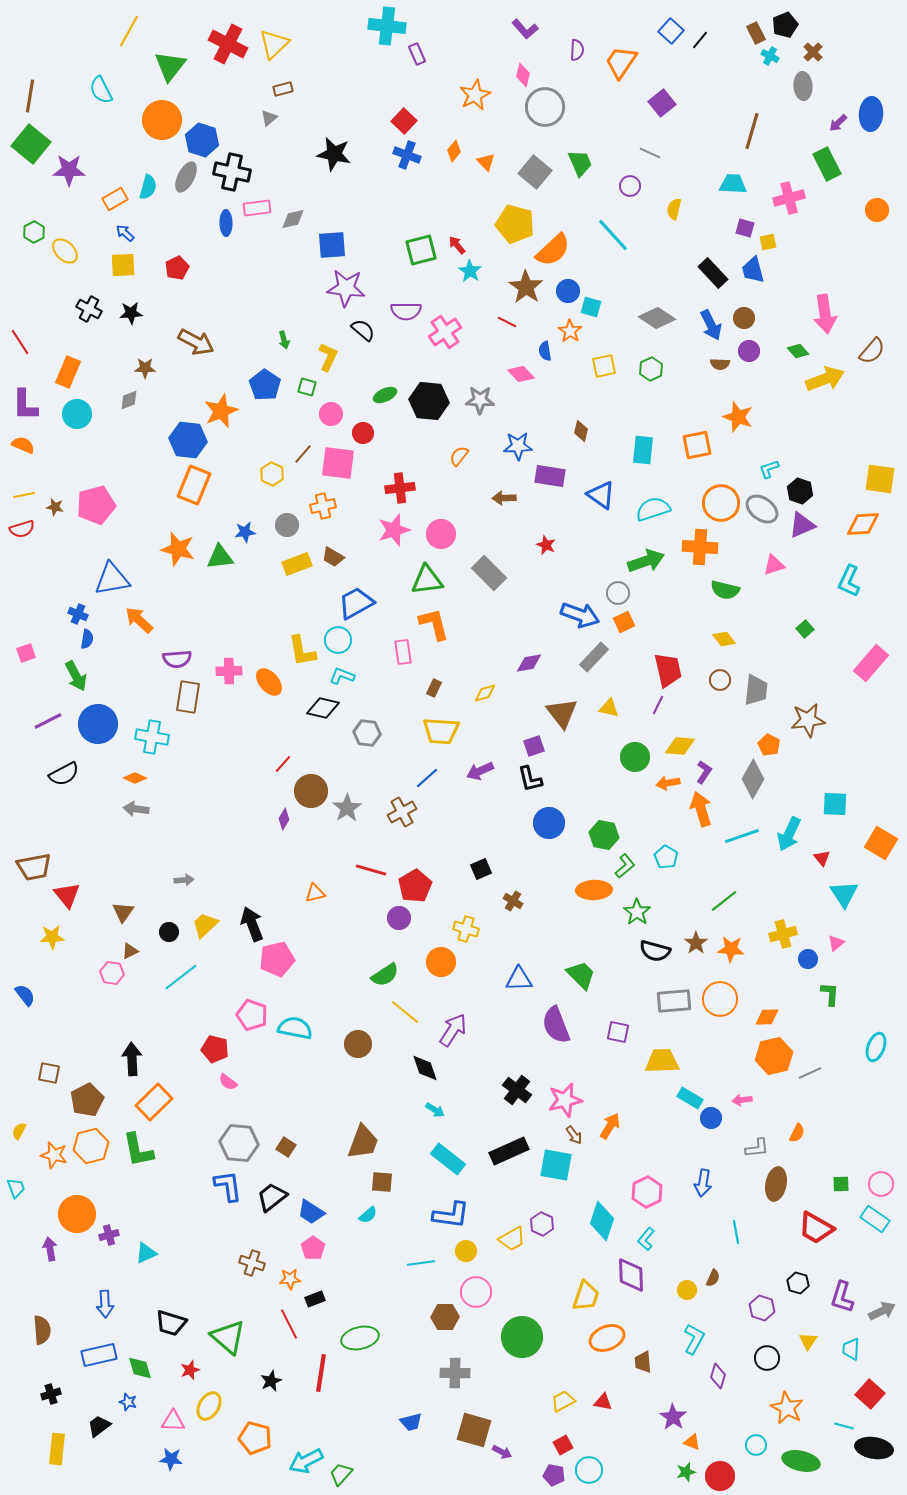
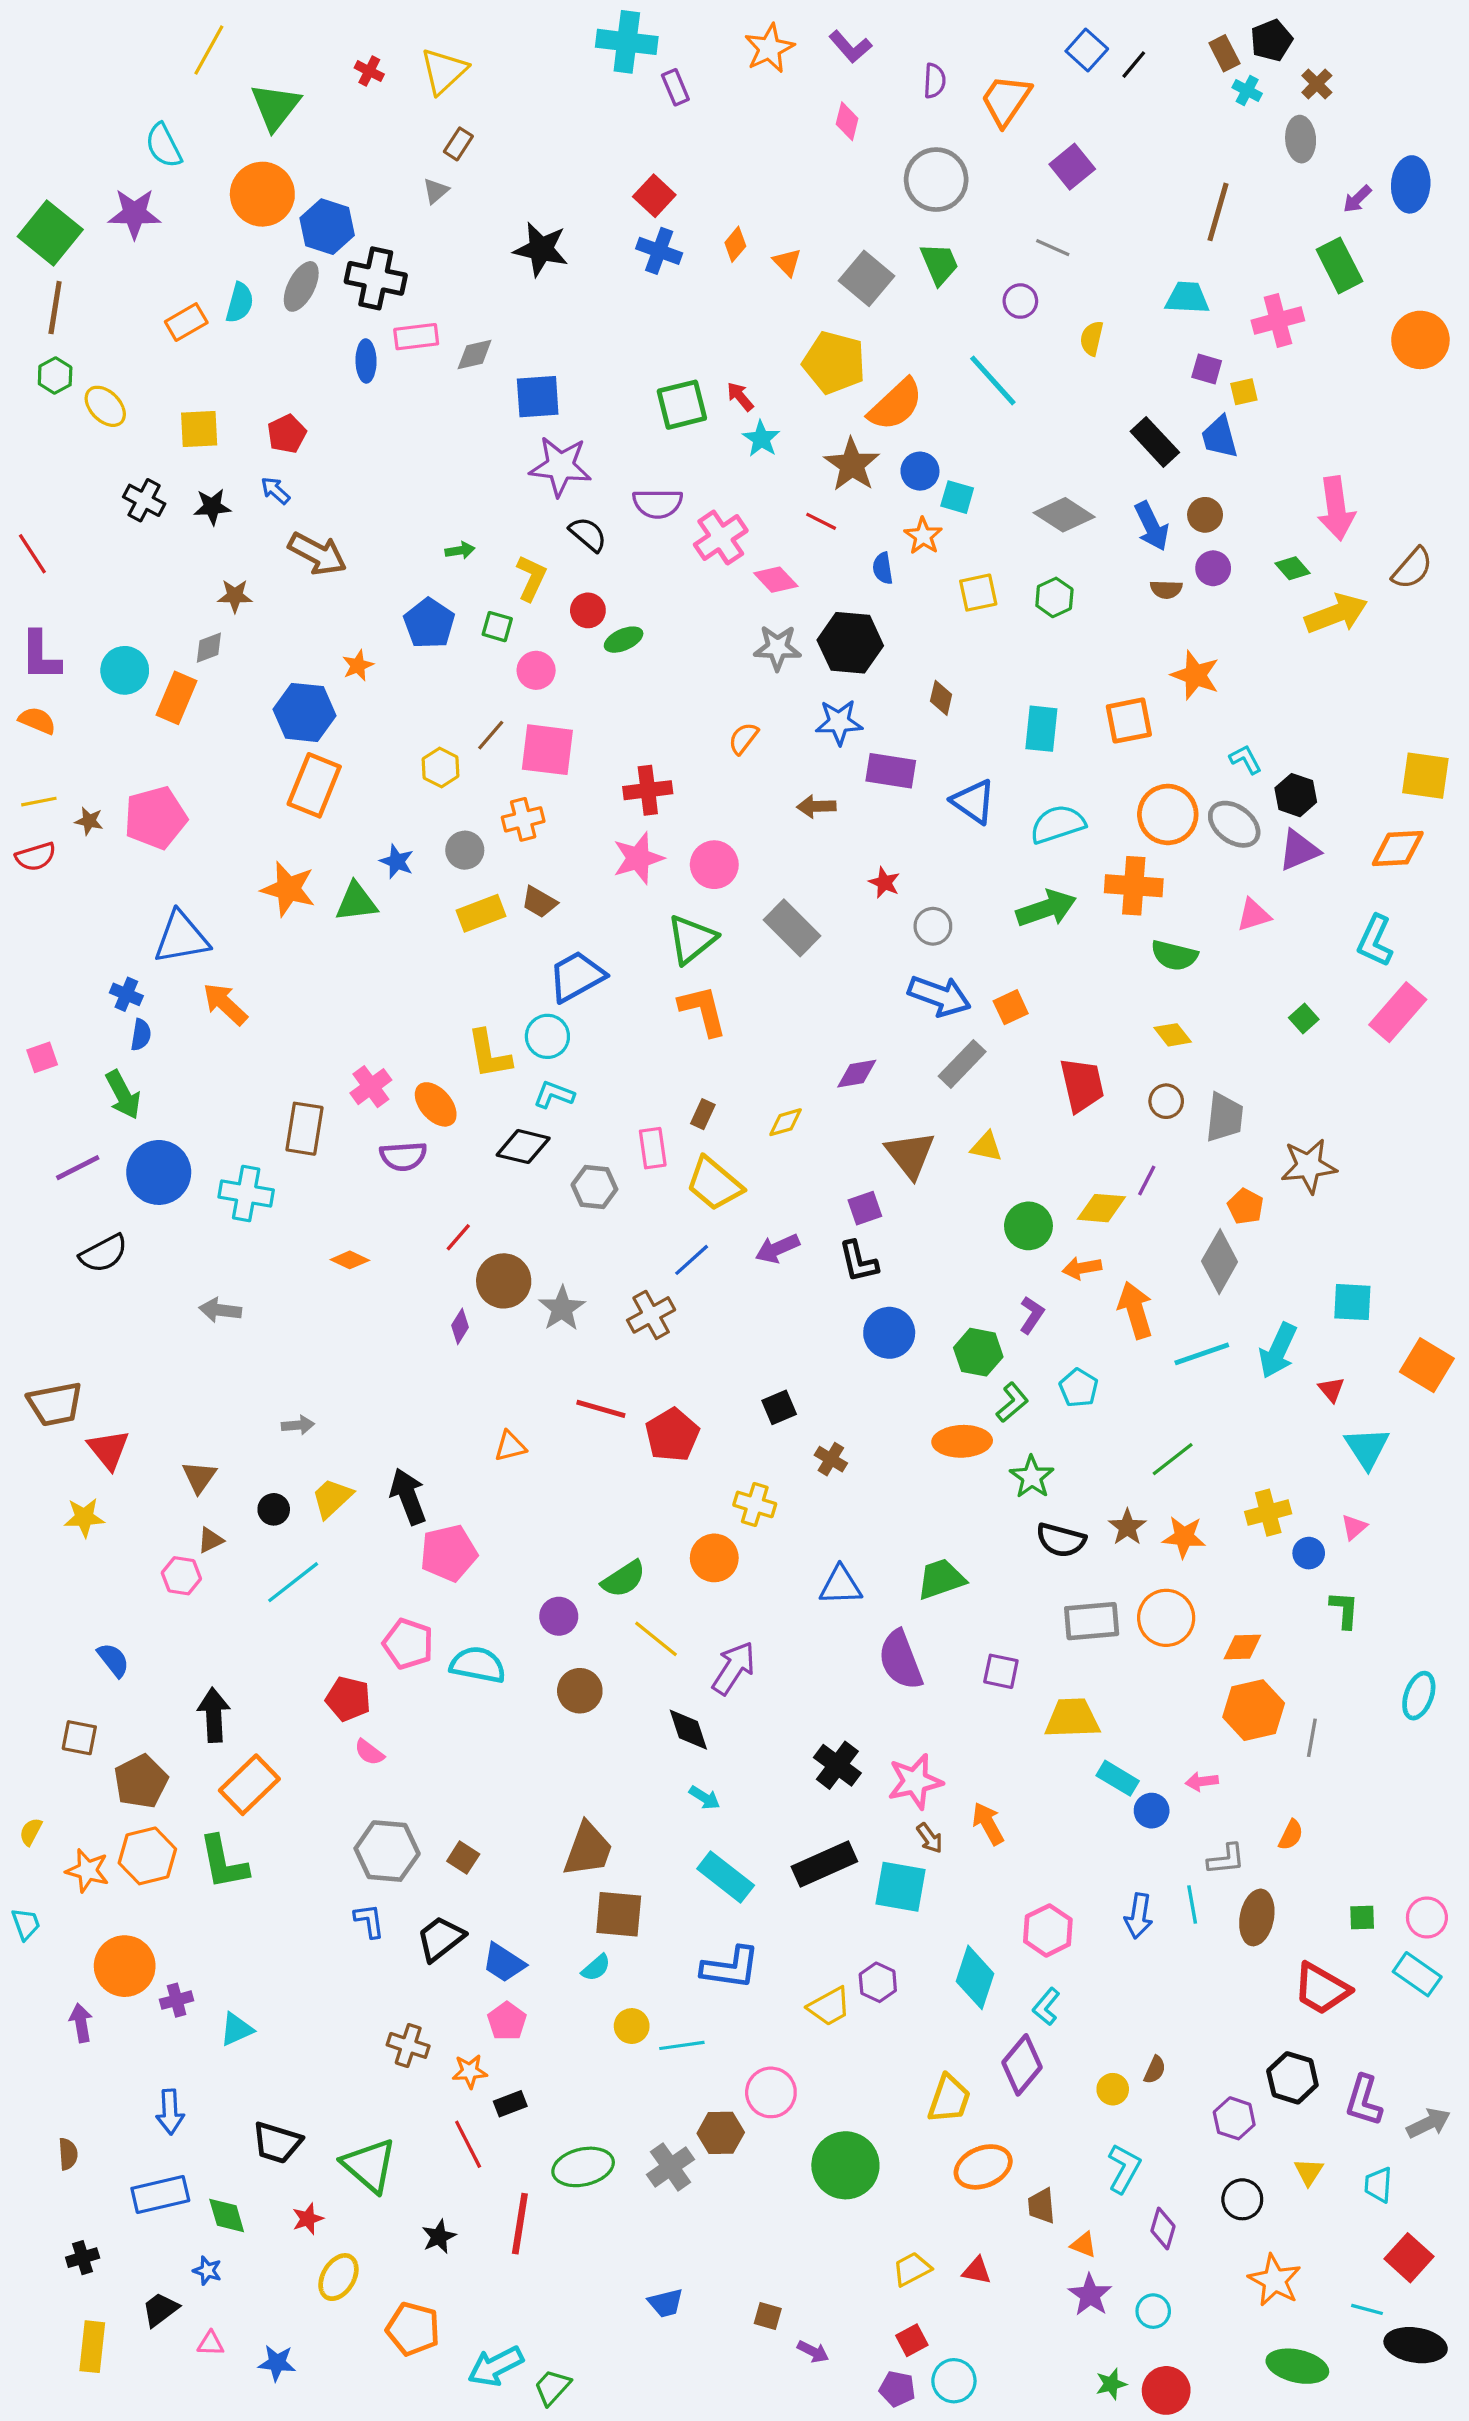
red cross: (228, 44) -> (369, 71), size x0.5
brown rectangle: (283, 89) -> (458, 144), turned -42
orange star: (475, 95) -> (769, 48), moved
brown line: (30, 96) -> (55, 308), moved
gray circle: (545, 107) -> (936, 180), moved
purple star: (69, 170) -> (134, 214), moved
orange circle: (877, 210) -> (1420, 340), size x1.5
blue arrow: (125, 233) -> (275, 491), moved
green arrow: (284, 340) -> (460, 550), turned -84
orange rectangle: (68, 372) -> (177, 698), moved
pink diamond: (521, 374) -> (776, 580), moved
black hexagon: (429, 401) -> (850, 643), moved
orange star: (221, 411) -> (358, 665), size x0.6
red circle: (363, 433) -> (588, 610), moved
cyan L-shape: (769, 469) -> (1246, 759), turned 80
blue star: (245, 532) -> (397, 861), turned 30
green triangle: (427, 580) -> (692, 939), turned -32
gray circle: (618, 593) -> (933, 926), moved
pink rectangle: (403, 652) -> (653, 1148), moved
purple semicircle: (177, 659) -> (403, 1156), moved
pink rectangle: (871, 663) -> (1398, 1012), moved
pink cross: (229, 671) -> (371, 1087), turned -35
purple line: (658, 705) -> (1147, 1181), moved
yellow trapezoid: (441, 731) -> (714, 1184), turned 36
purple L-shape: (704, 772) -> (1032, 1315), moved
orange diamond: (135, 778) -> (350, 1260), moved
purple circle: (399, 918) -> (559, 1616), moved
green trapezoid: (581, 975) -> (941, 1579), turned -64
blue semicircle: (25, 995) -> (113, 1660), moved
gray line: (810, 1073) -> (1312, 1738), turned -55
orange arrow: (610, 1126) -> (988, 1824), turned -60
brown square: (382, 1182) -> (619, 1914), size x1.4
blue L-shape: (228, 1186) -> (369, 1921), size x0.7
cyan line: (736, 1232) -> (1192, 1905), moved
yellow circle: (466, 1251) -> (632, 2026), moved
purple diamond: (631, 1275) -> (1022, 2065), turned 42
black hexagon: (798, 1283) -> (1292, 2078), size x1.4
brown semicircle: (42, 1330) -> (68, 2154), size x0.7
gray cross: (455, 1373) -> (671, 2167), moved, turned -36
pink triangle: (173, 1421) -> (211, 2343), moved, size x0.7
brown square: (474, 1430) -> (768, 2316), size x0.5
orange triangle: (692, 1442) -> (1084, 2245), moved
cyan circle: (756, 1445) -> (1153, 2311), moved

